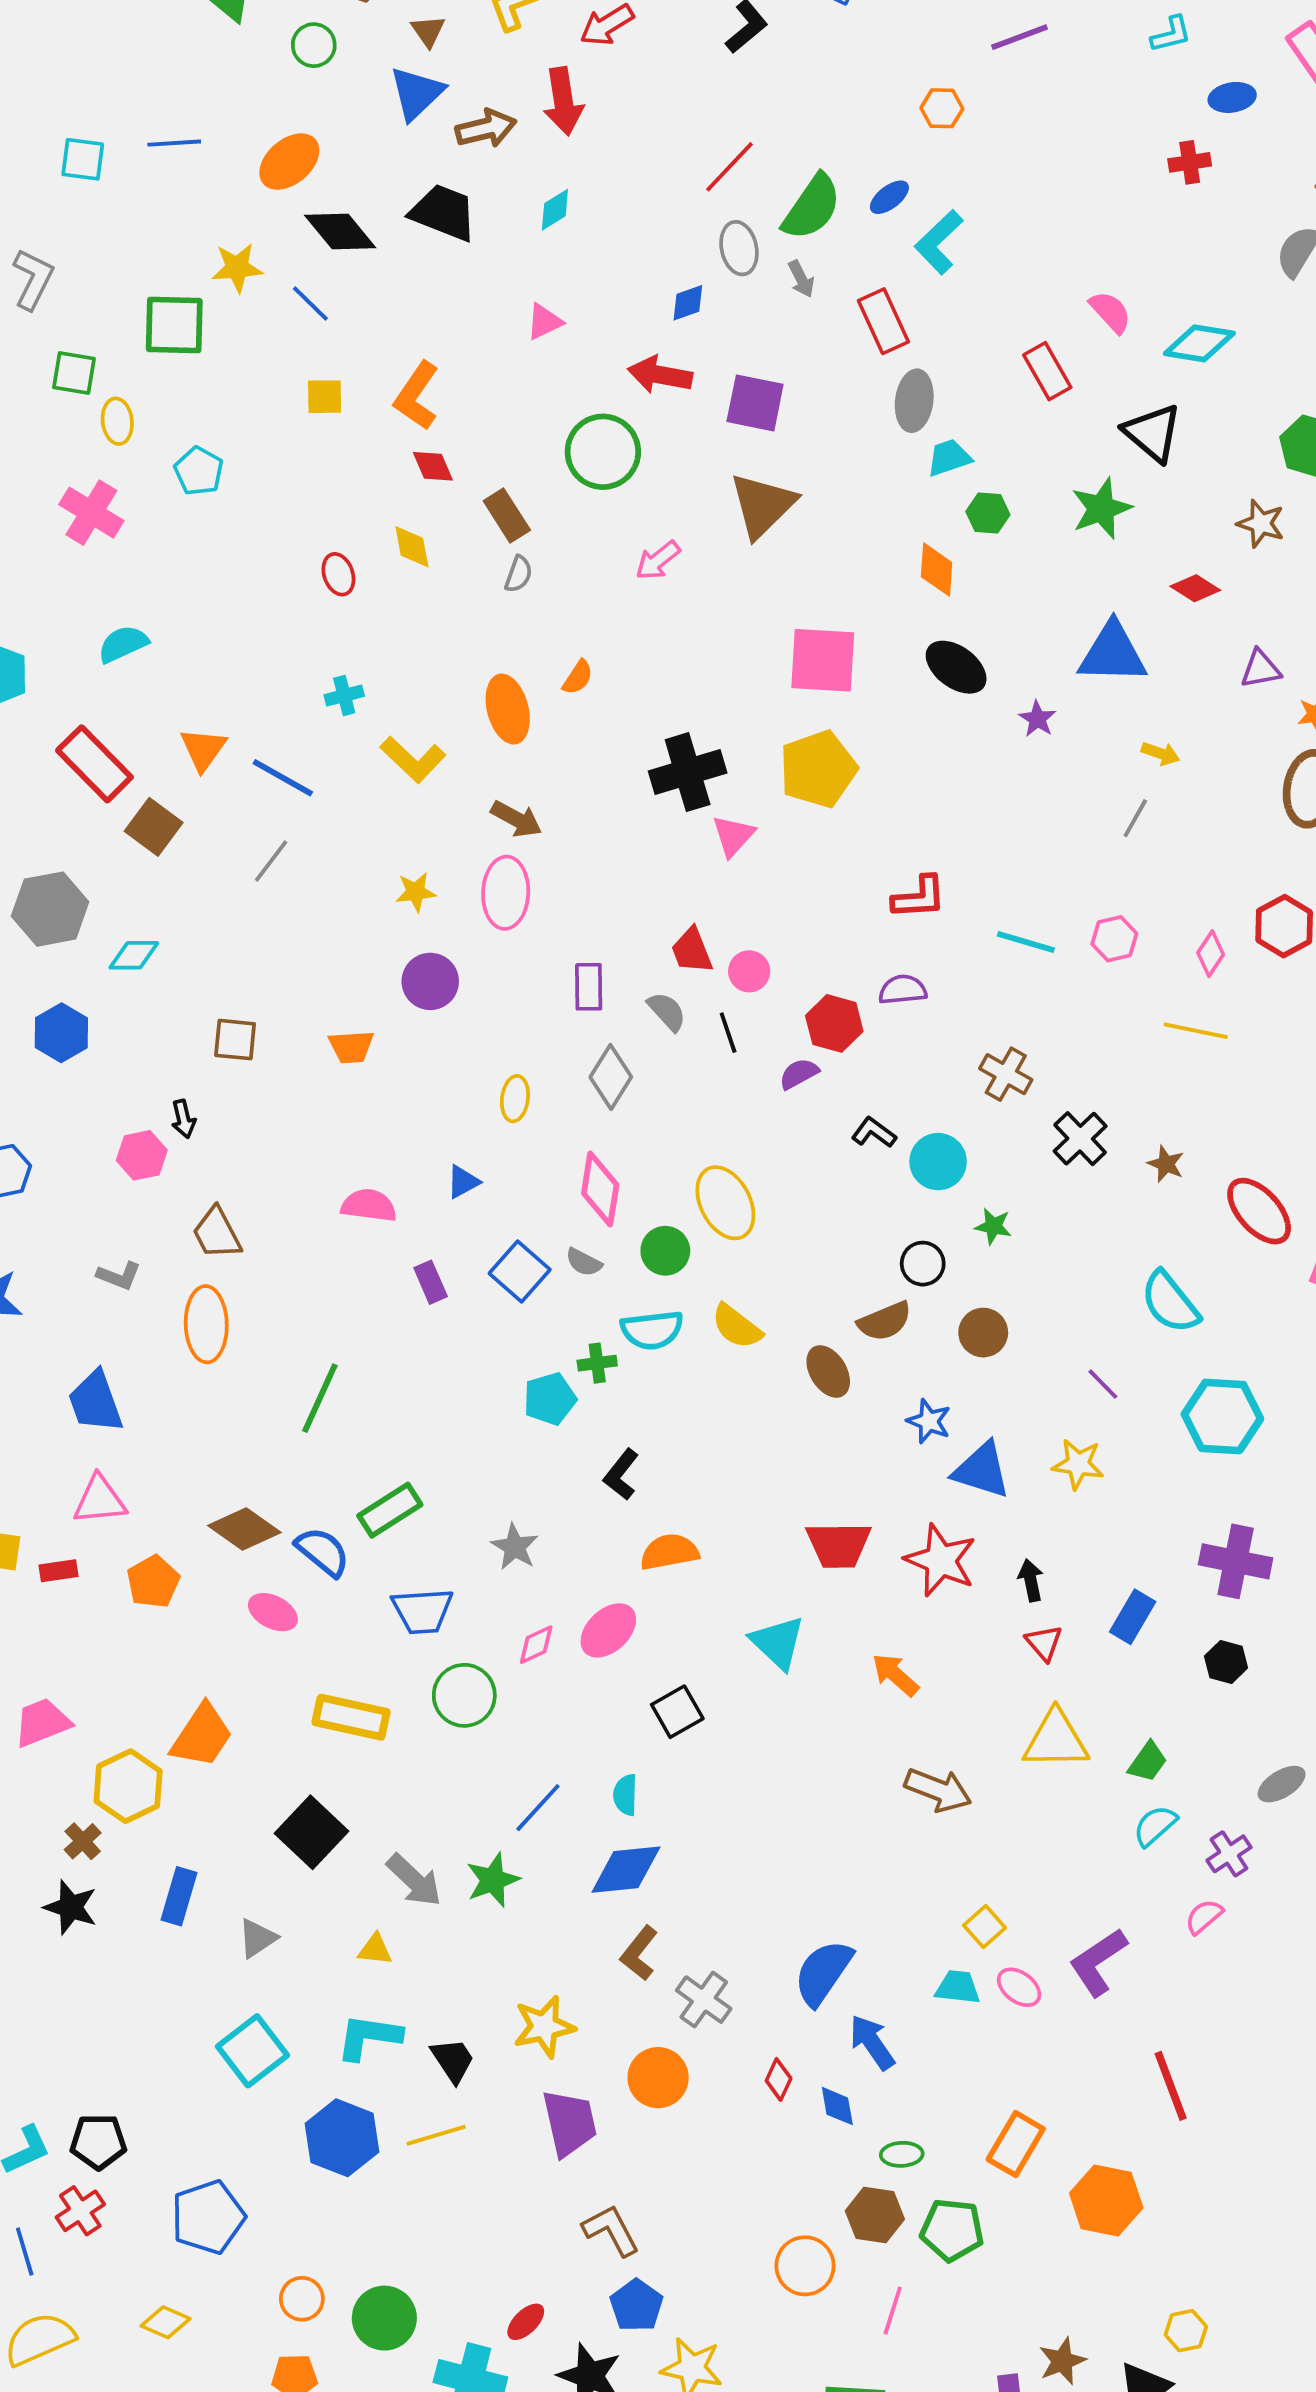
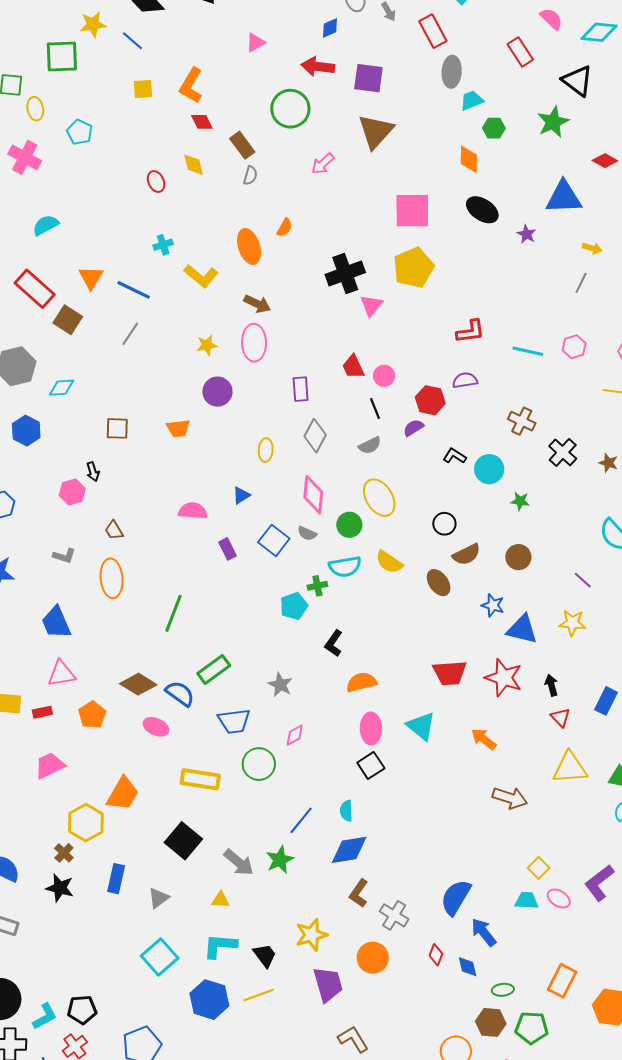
gray semicircle: (667, 1011) -> (370, 445), moved, turned 110
brown trapezoid: (217, 1233) -> (114, 530), size x0.7
black circle: (923, 1264) -> (444, 524), moved
pink ellipse: (608, 1630) -> (371, 729), moved, turned -44
pink trapezoid: (42, 1722) -> (50, 765), moved

